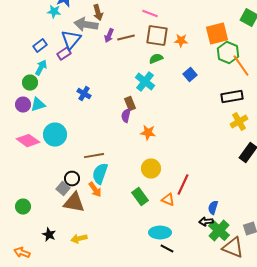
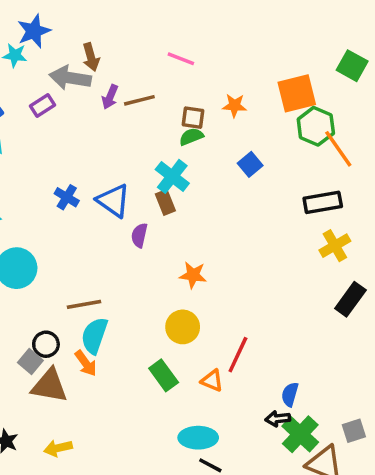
brown square: (157, 36) -> (193, 118), moved, size x0.6
blue triangle: (71, 40) -> (113, 201), moved, turned -35
purple rectangle: (64, 54) -> (42, 106), moved
brown rectangle: (130, 104) -> (165, 202), moved
orange star: (148, 133) -> (193, 275), moved

